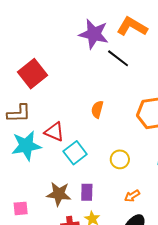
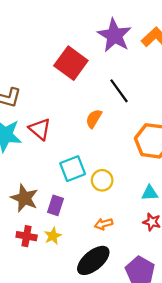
black line: (118, 58) -> (119, 91), moved
red square: (32, 74) -> (71, 63), moved, turned -32
cyan square: (75, 153) -> (73, 169), moved

